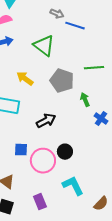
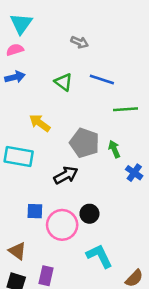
blue line: (75, 26) -> (102, 80), moved
green triangle: (44, 46) -> (63, 82), size x0.7
gray pentagon: (62, 81) -> (84, 143), moved
purple rectangle: (40, 202) -> (46, 276), moved, turned 35

